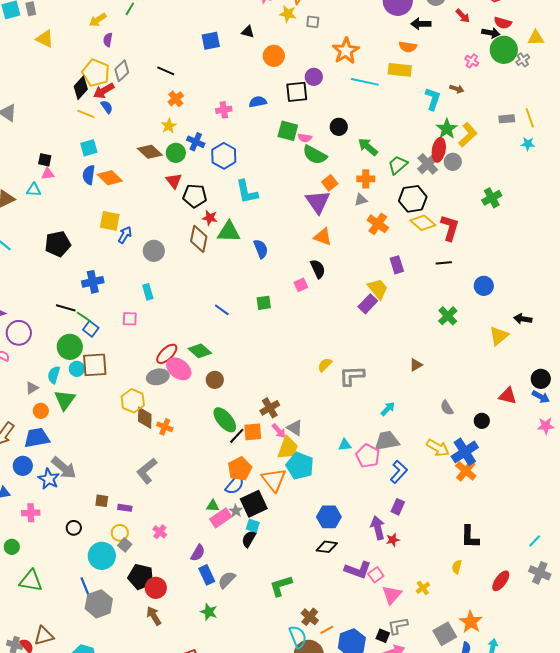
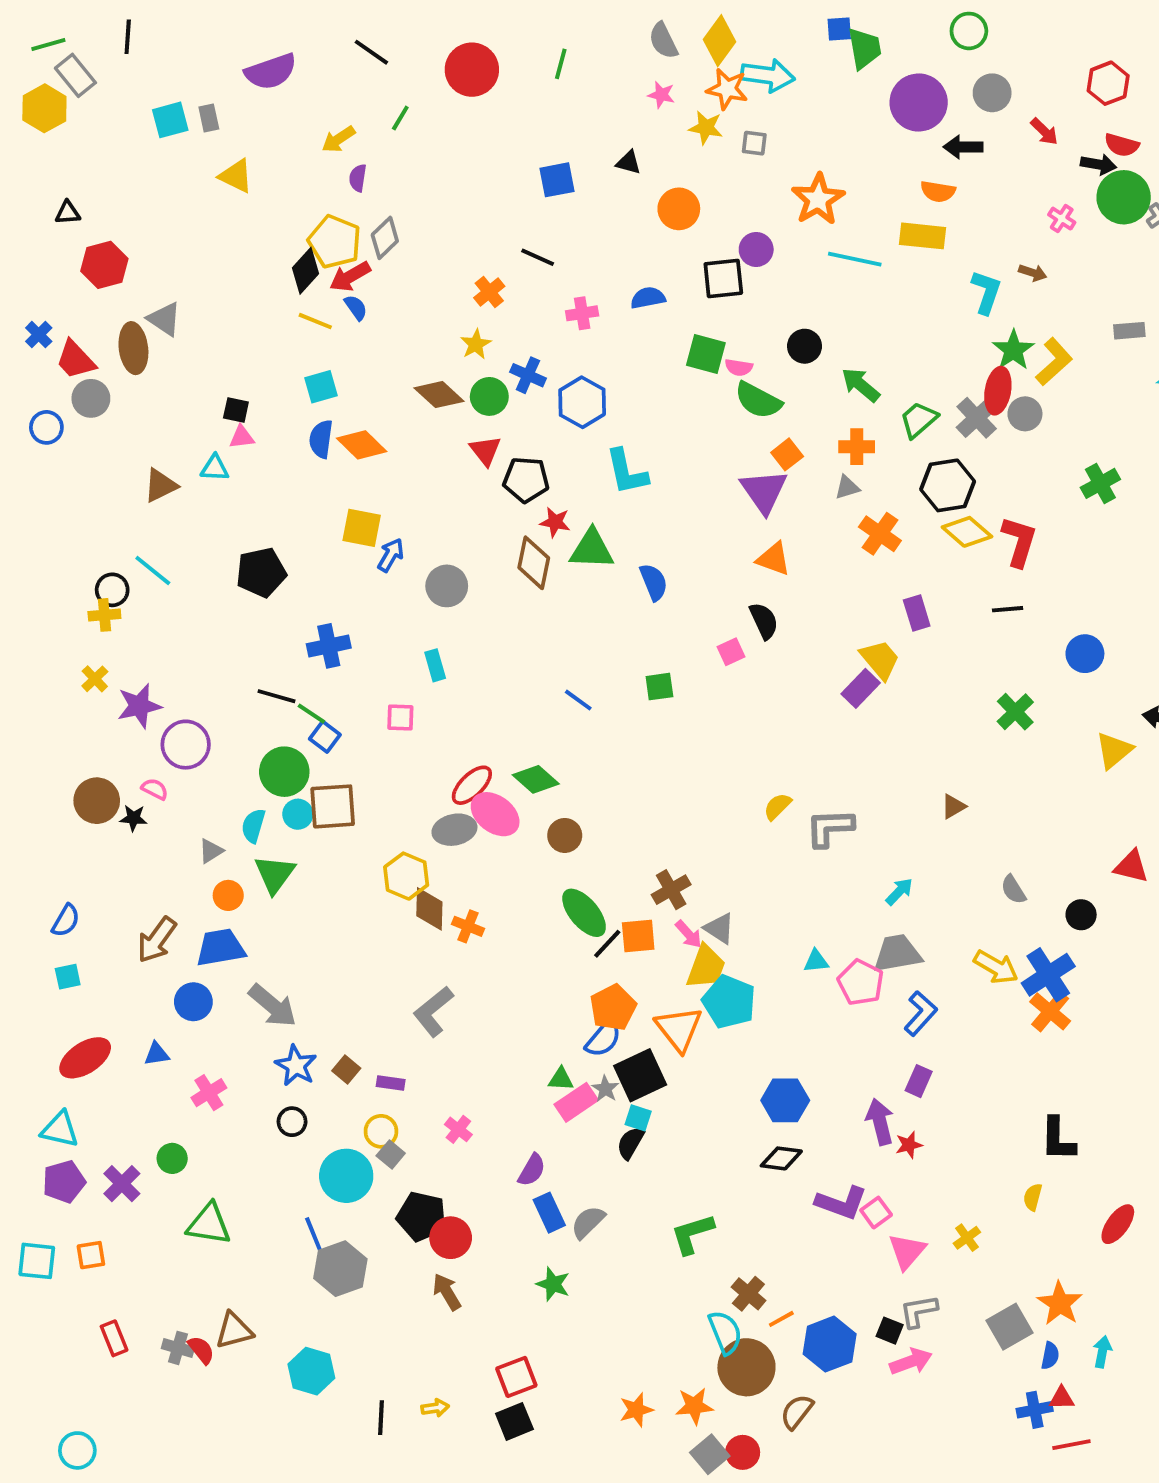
black line: (166, 71) -> (538, 257), moved
blue star: (49, 479) -> (296, 1066), moved
brown square: (102, 501) -> (346, 1069), turned 32
pink cross: (31, 513) -> (209, 1093), turned -30

